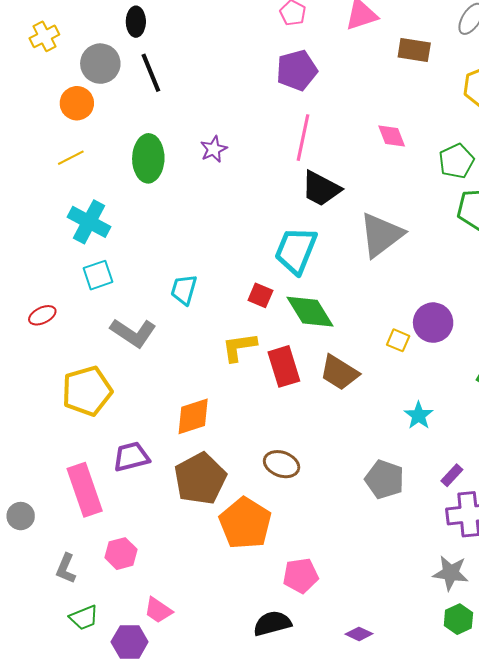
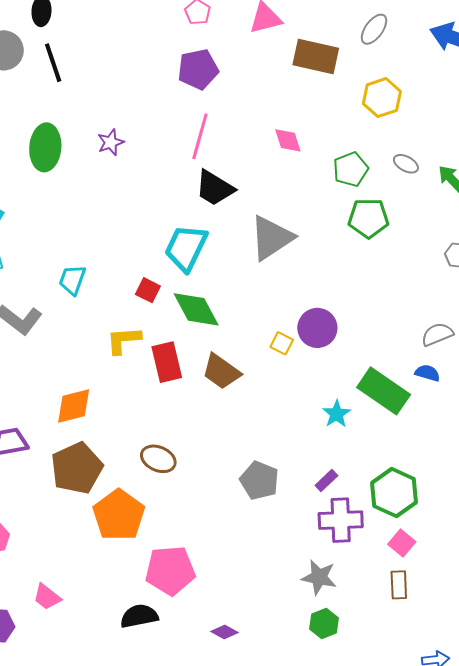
brown rectangle: (414, 50) -> (316, 57), size x1.4
cyan star: (419, 415) -> (337, 414), moved
pink pentagon: (301, 576) -> (170, 570), size x1.4
pink trapezoid: (158, 610) -> (47, 597), moved

